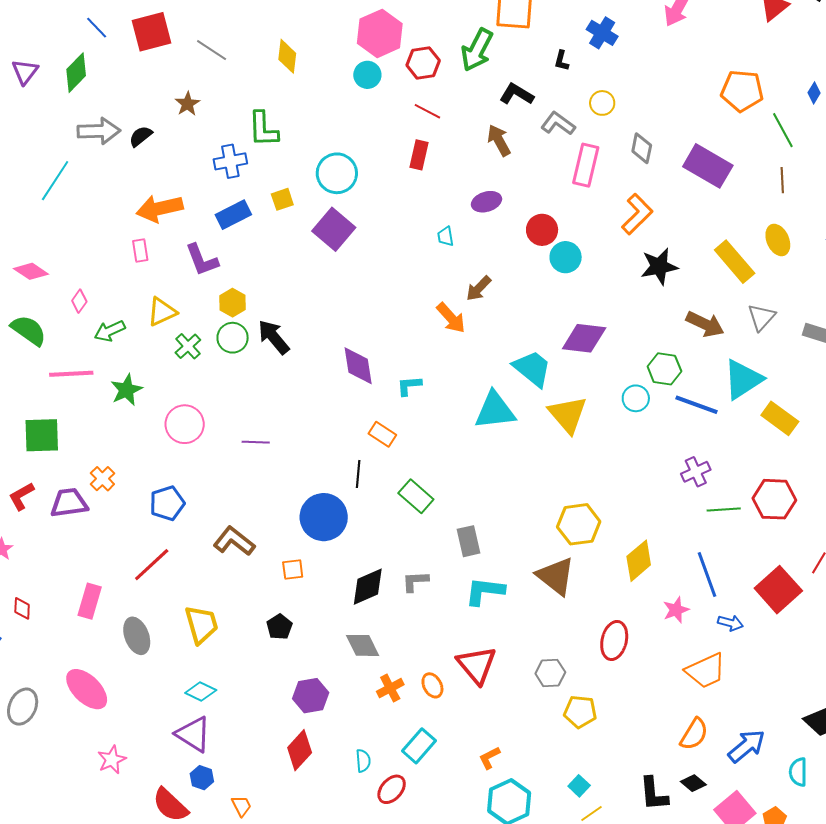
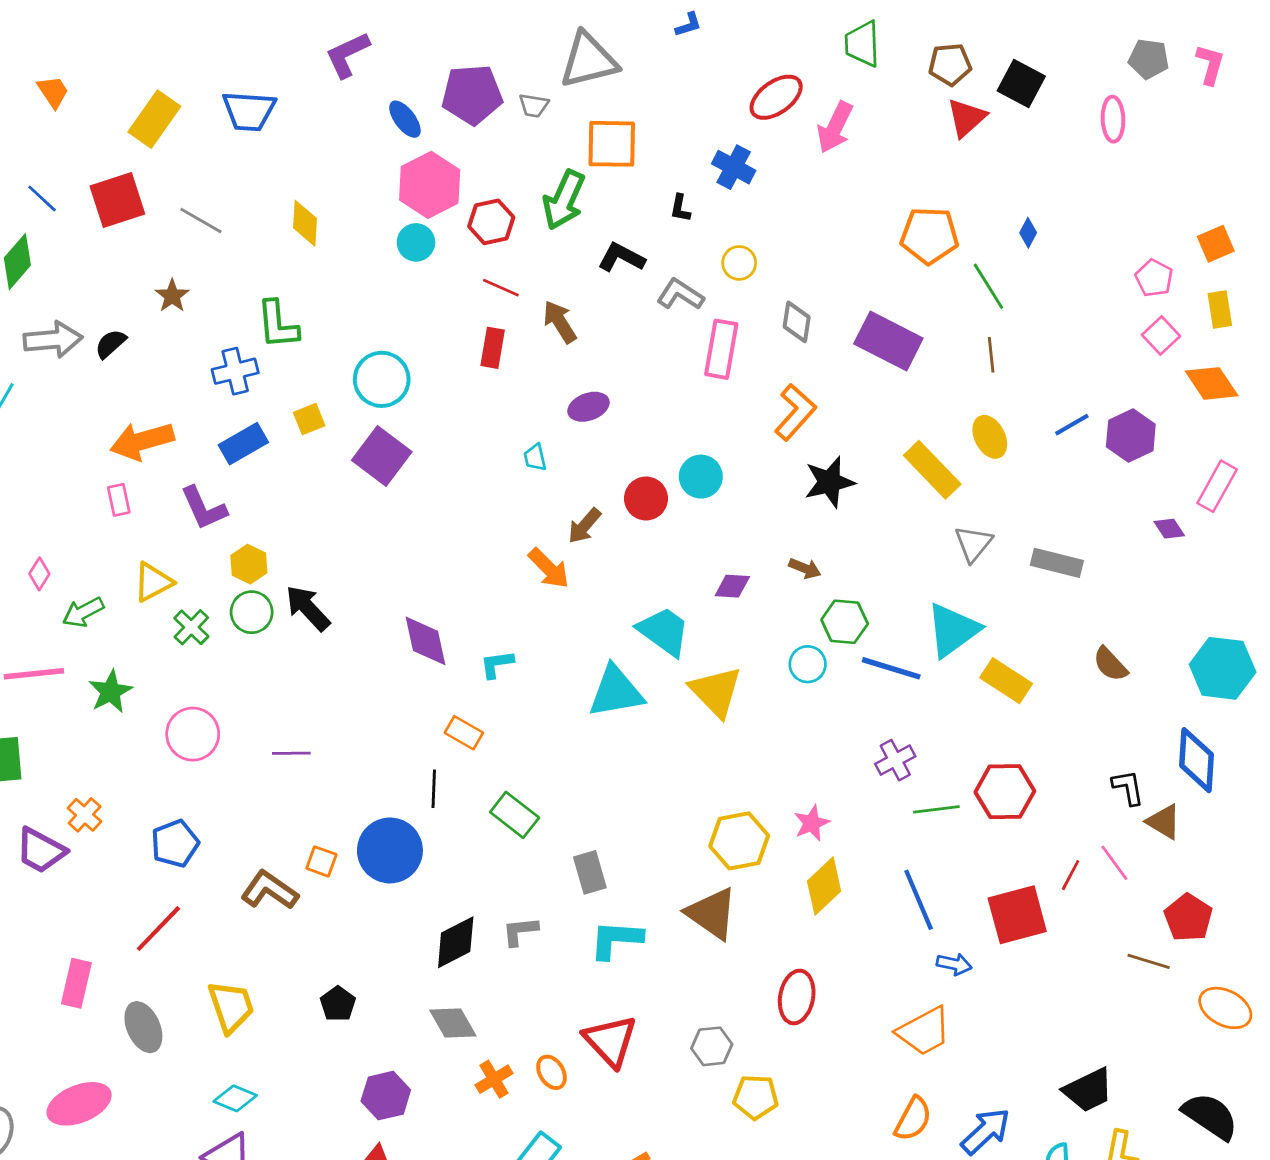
brown arrow: (499, 140) -> (560, 322), moved
red circle: (542, 230) -> (646, 499), moved
brown arrow: (705, 324) -> (805, 568), moved, size x0.6
purple diamond: (584, 338) -> (732, 586), size x0.6
purple trapezoid: (69, 503) -> (41, 850), turned -141
orange square: (293, 569) -> (321, 861), moved, turned 30
red square: (778, 590) -> (1017, 915), turned 30
pink star: (676, 610) -> (812, 823), moved
pink ellipse: (87, 689) -> (79, 1104), turned -63

